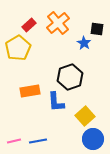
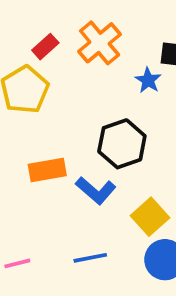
blue L-shape: (56, 102) -> (96, 191), turned -45
blue line: (38, 141) -> (90, 258), moved

